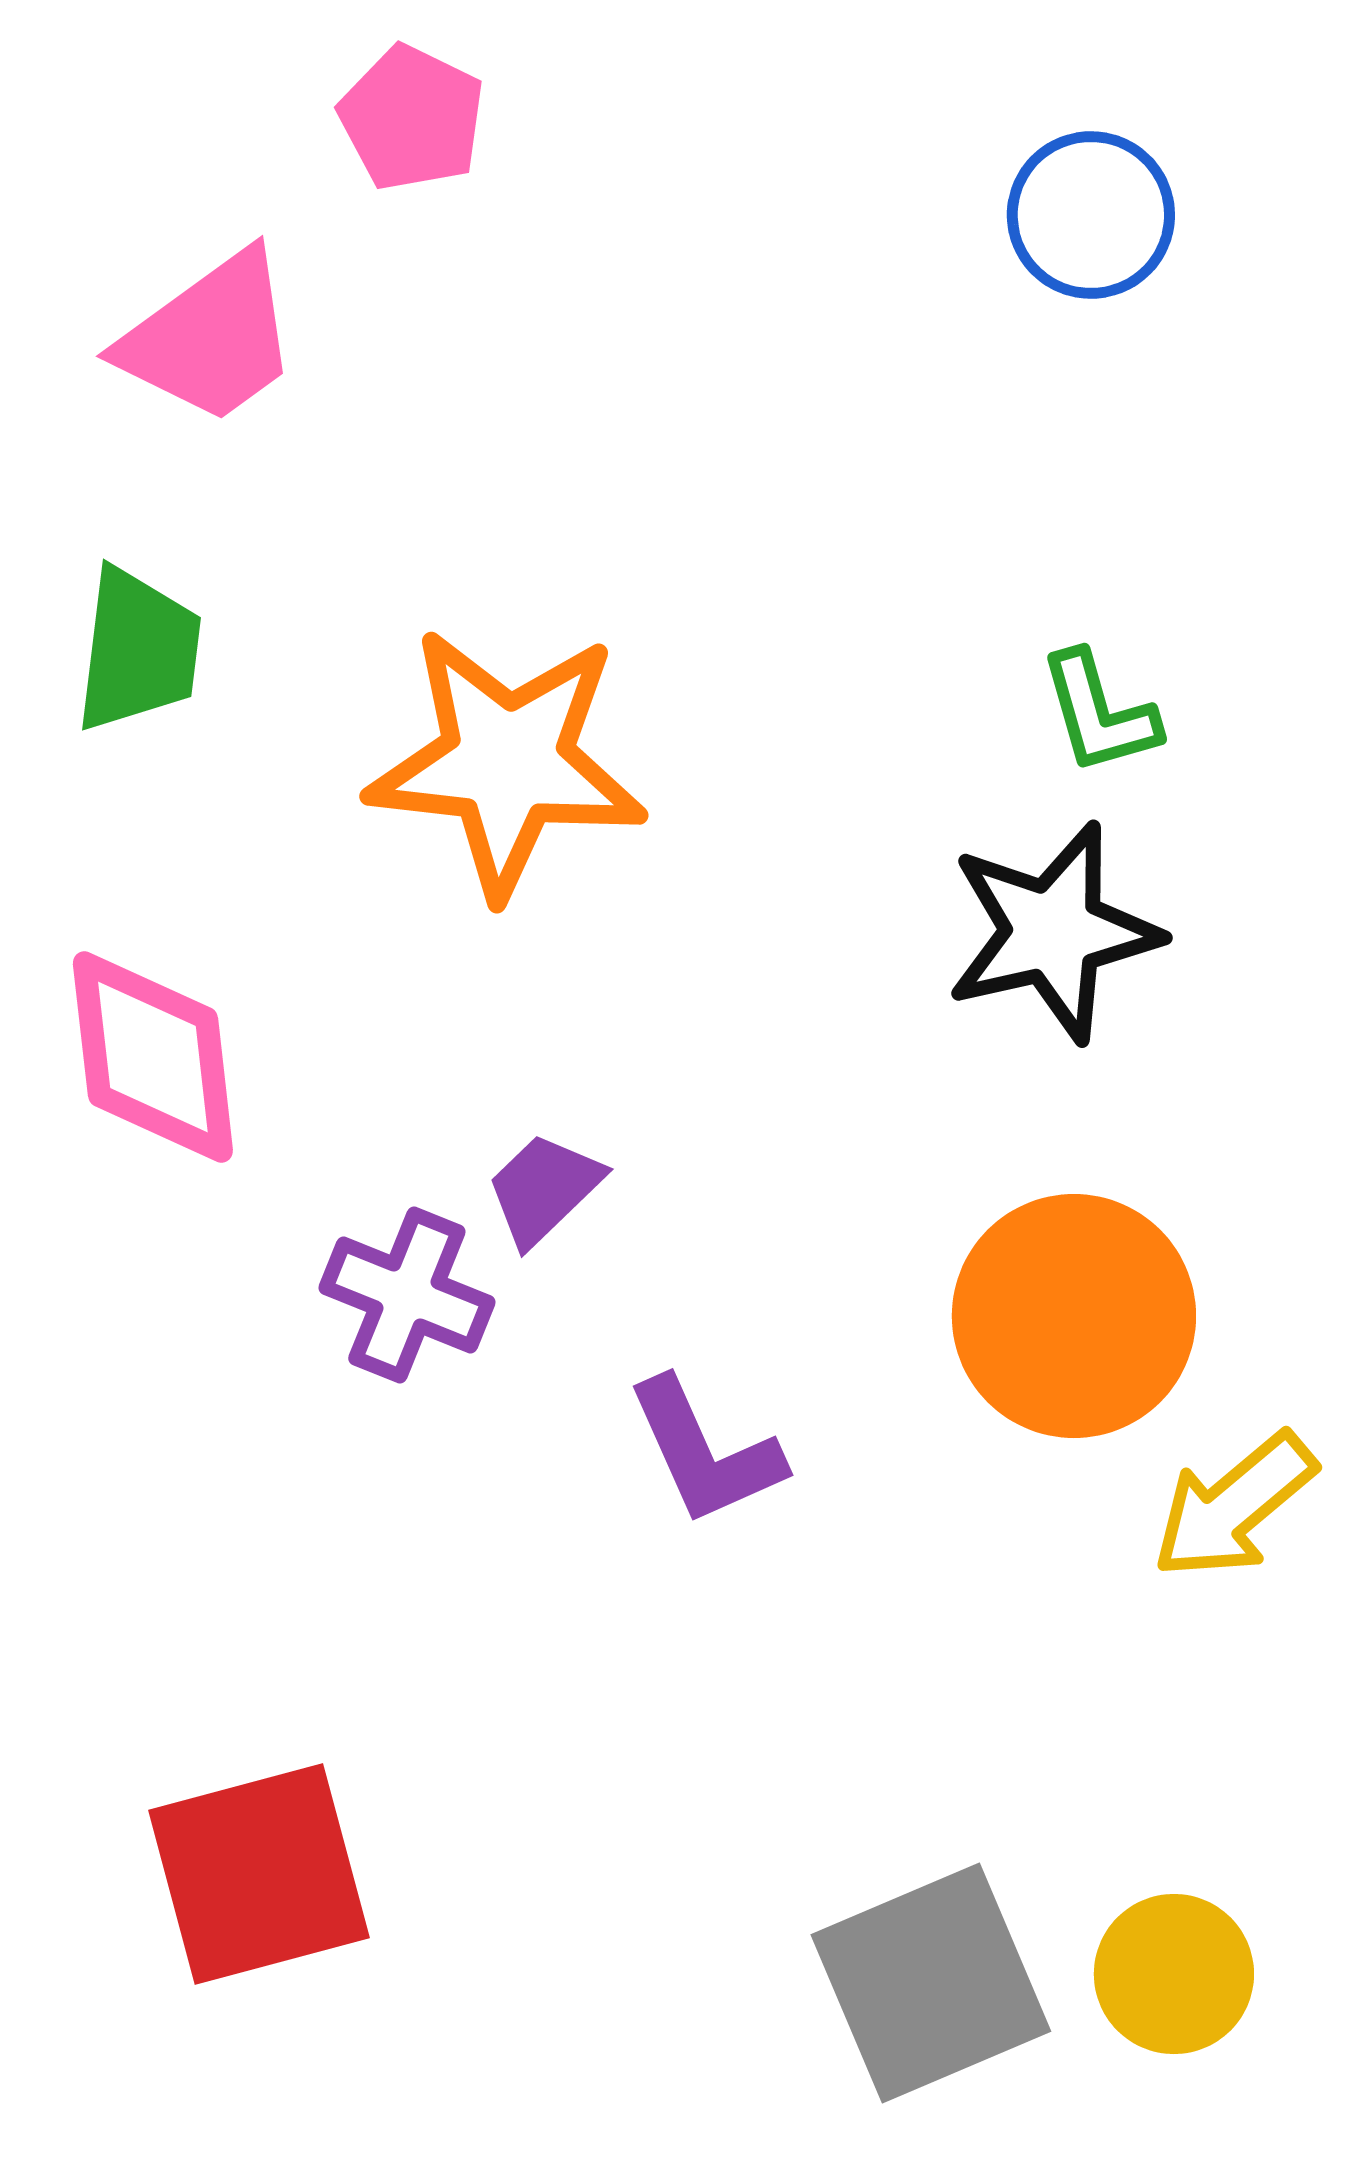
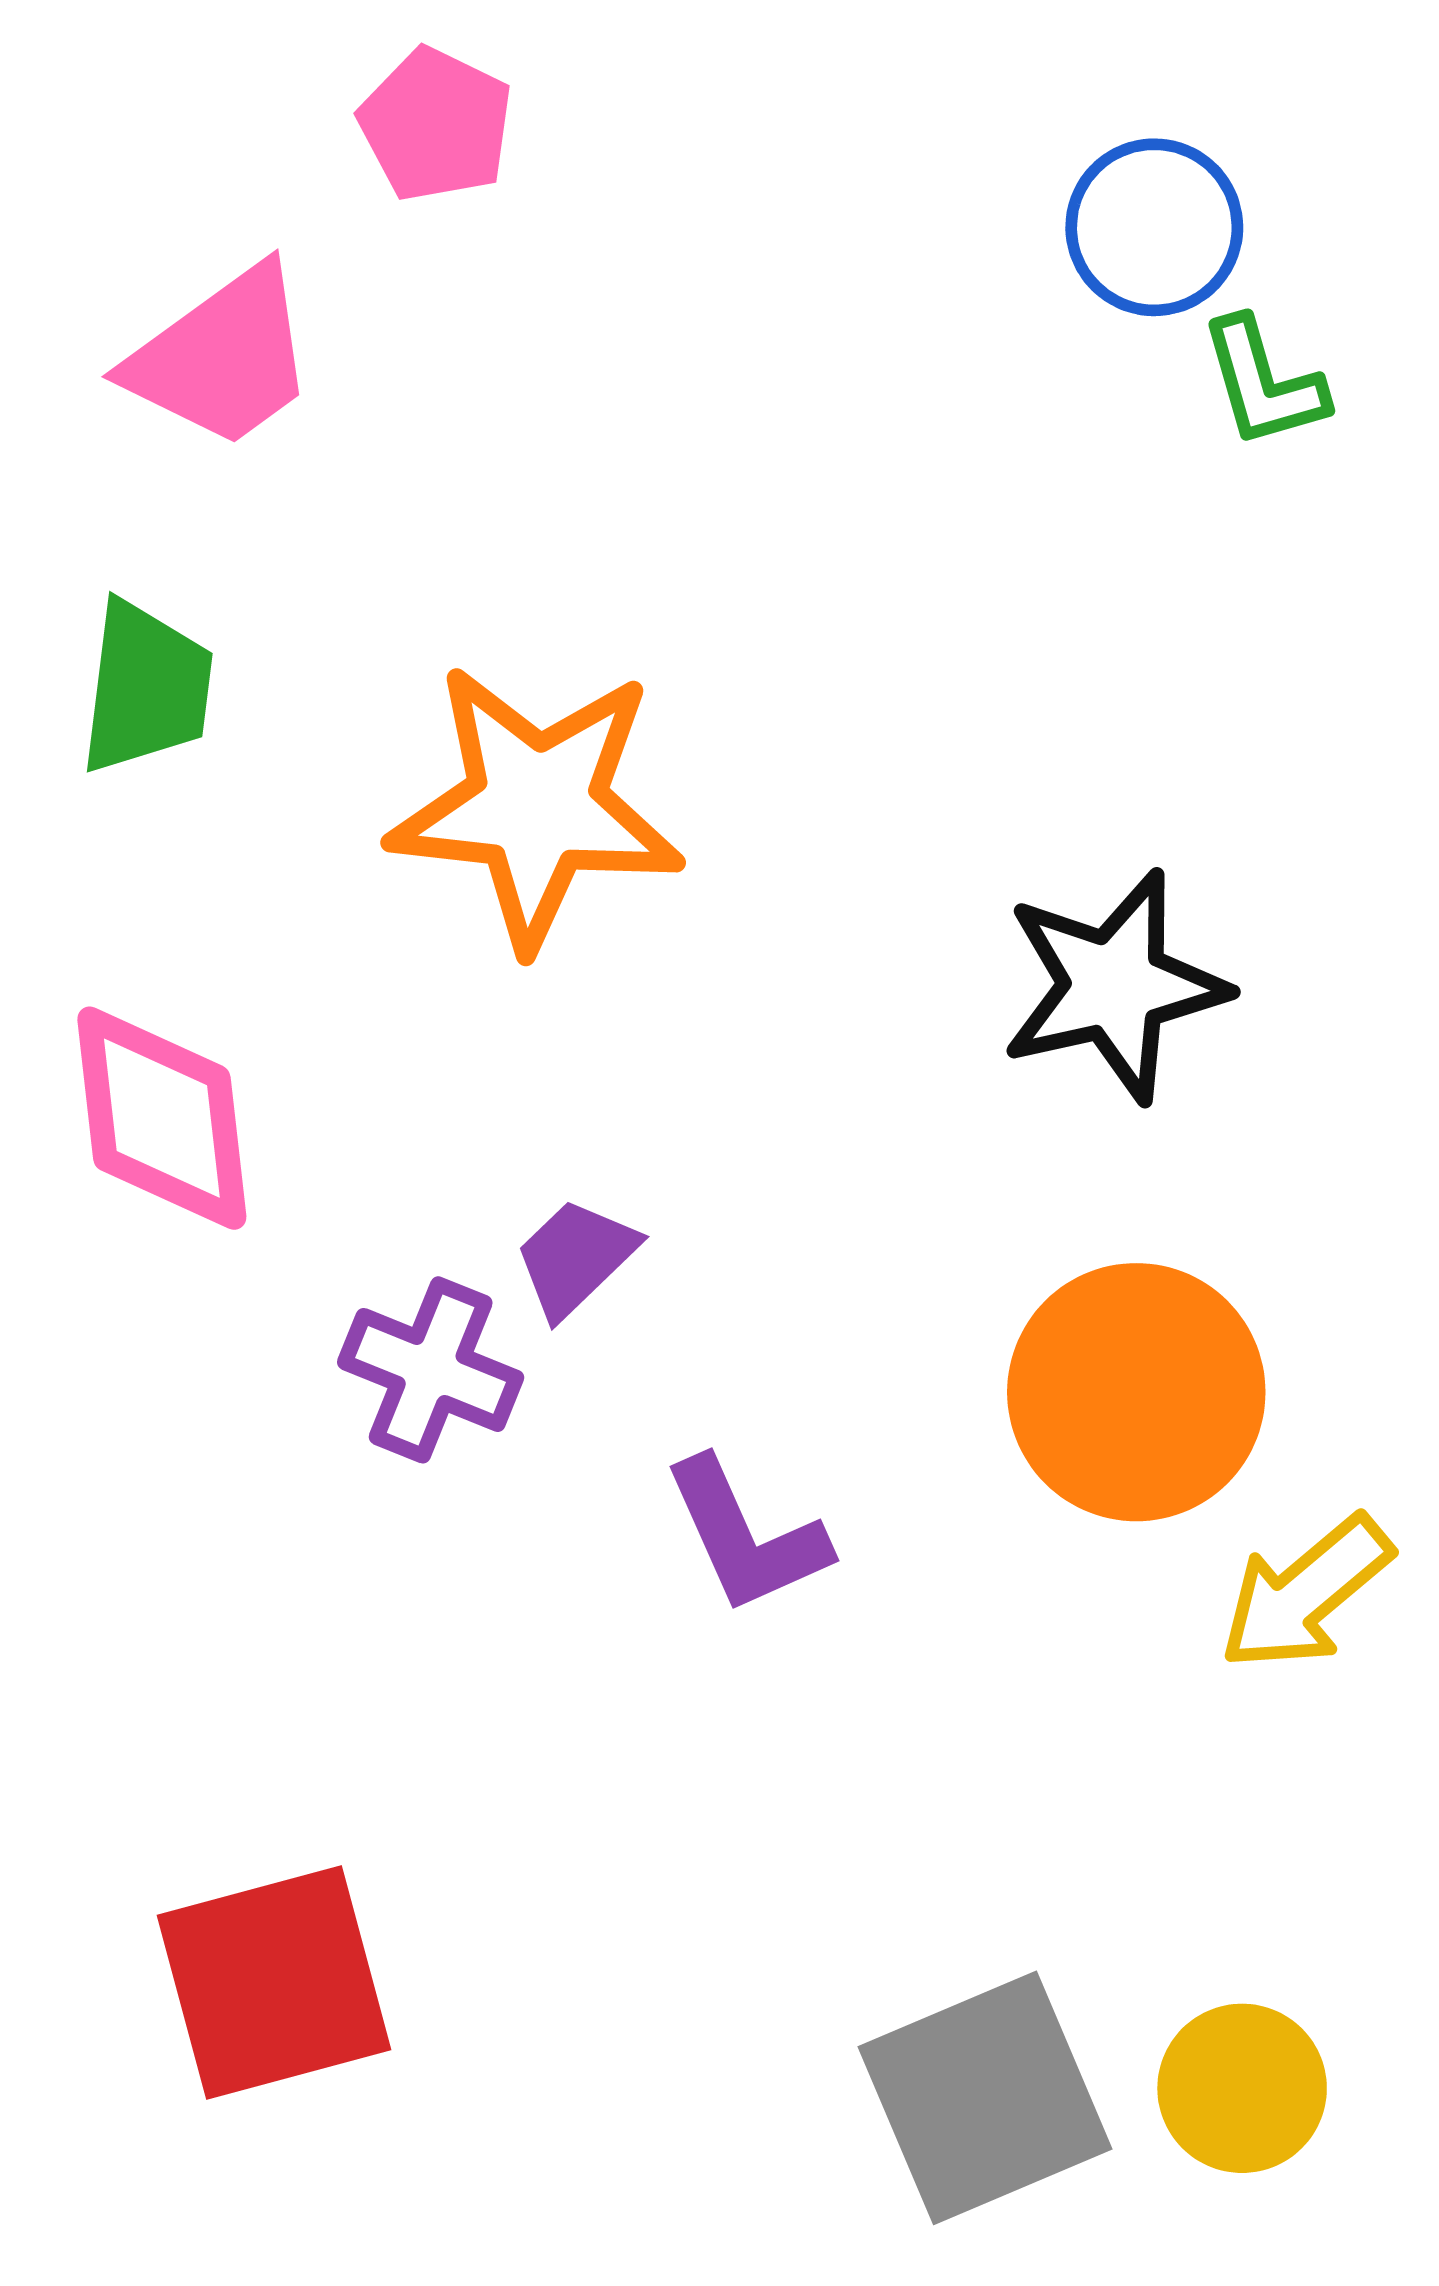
green L-shape: (1099, 713) -> (1263, 383), moved

